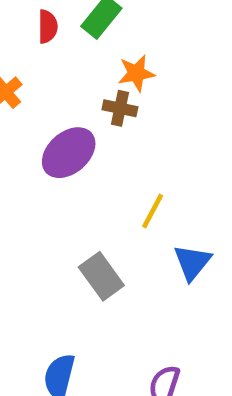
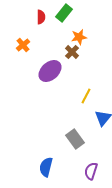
brown cross: (120, 108) -> (72, 52), turned 32
gray rectangle: (101, 276) -> (75, 139), moved

